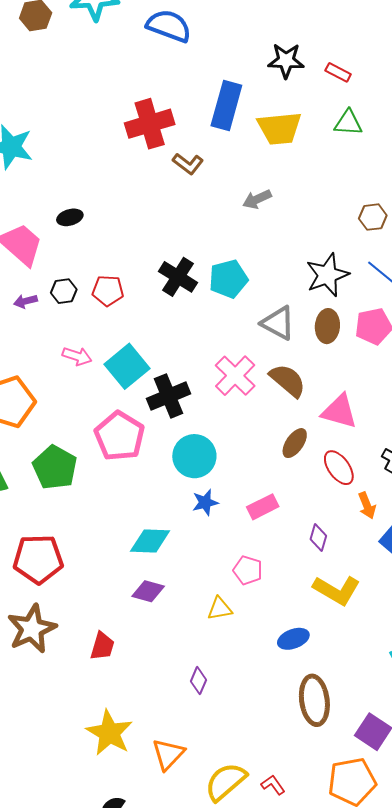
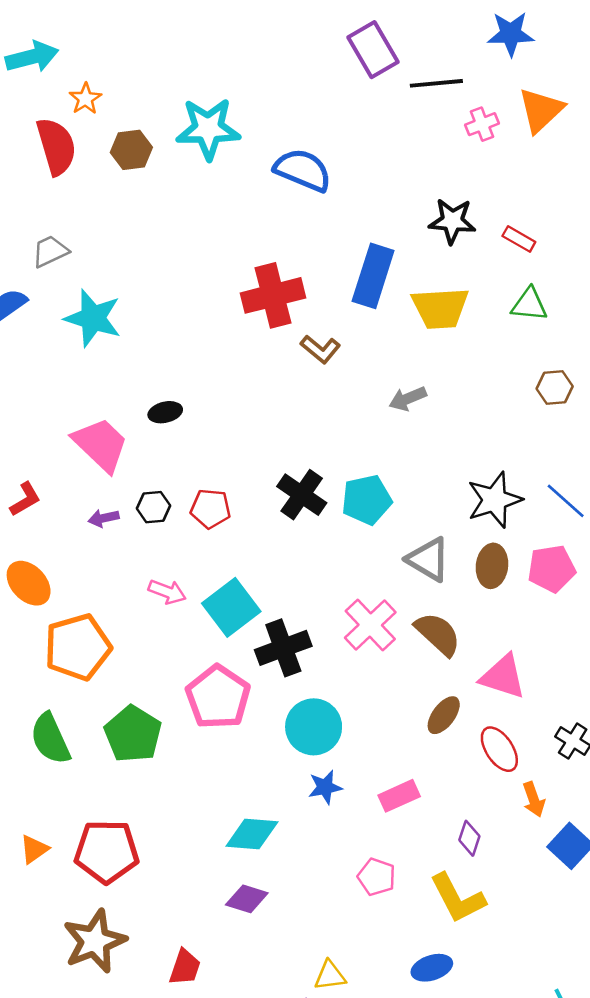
brown hexagon: (373, 217) -> (555, 388), moved
yellow L-shape: (337, 590) -> (458, 898), moved, turned 30
yellow triangle: (220, 609) -> (330, 976), moved

